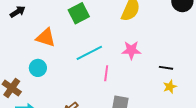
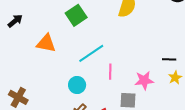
pink star: (131, 50) -> (144, 80), moved
cyan circle: (38, 68) -> (77, 85), moved

